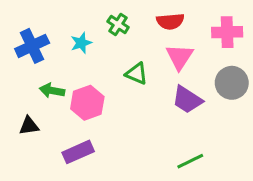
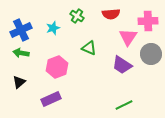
pink triangle: (179, 57) -> (128, 37), moved
green arrow: (52, 90) -> (21, 53), moved
black triangle: (29, 126) -> (19, 82), turned -32

